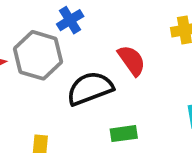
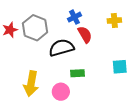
blue cross: (70, 20) -> (74, 17), moved

